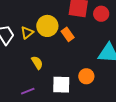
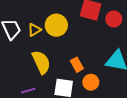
orange rectangle: (68, 34) -> (77, 65), moved
yellow semicircle: (37, 63) -> (41, 62), size x1.6

